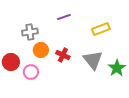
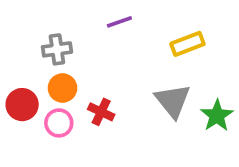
orange circle: (41, 50) -> (62, 88), moved
red cross: (63, 55) -> (101, 112), moved

